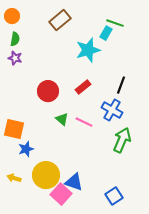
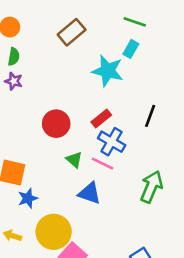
green line: (115, 23) -> (135, 22), moved
cyan star: (88, 50) -> (108, 71), turned 30
blue cross: (112, 110) -> (112, 142), moved
blue triangle: (74, 182) -> (90, 193), moved

